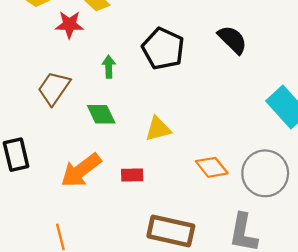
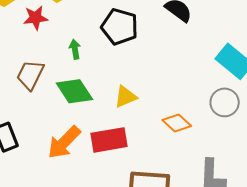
green diamond: (101, 114) -> (74, 91), size x1.4
gray circle: (265, 173) -> (225, 102), moved, size x0.7
red rectangle: (132, 175) -> (109, 140), size x1.8

